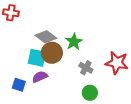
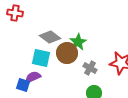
brown circle: (52, 53) -> (67, 53), moved
purple semicircle: (40, 77) -> (33, 77), moved

